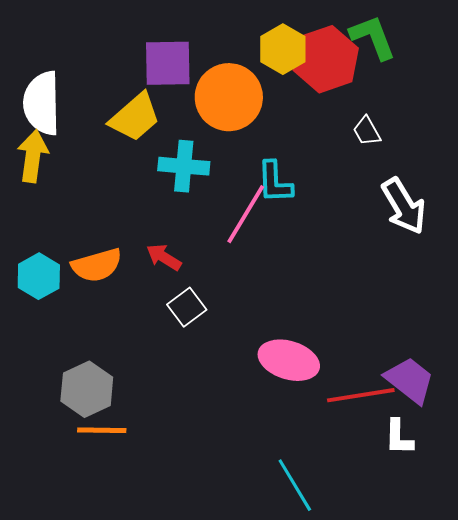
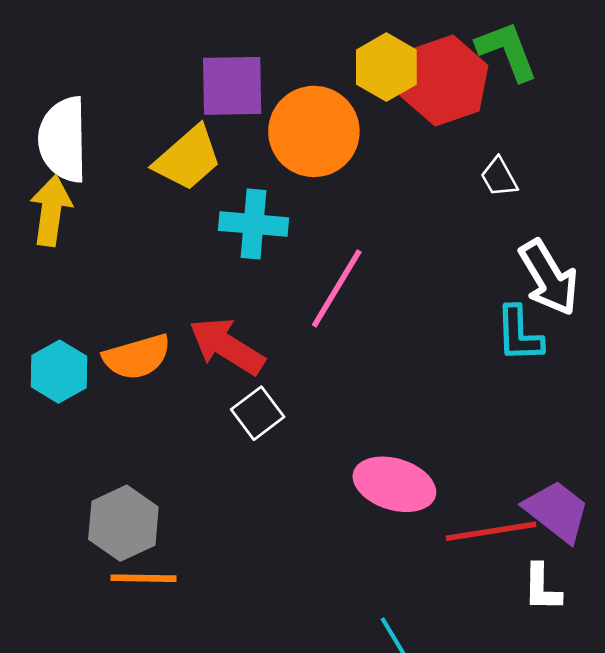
cyan L-shape: (275, 182) -> (519, 334), moved
red arrow: (164, 257) -> (227, 346), size x1.6

